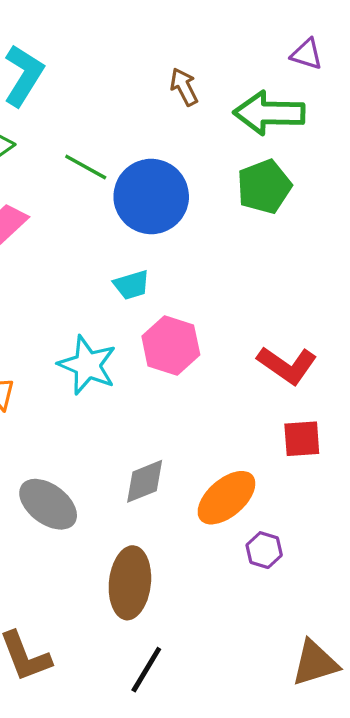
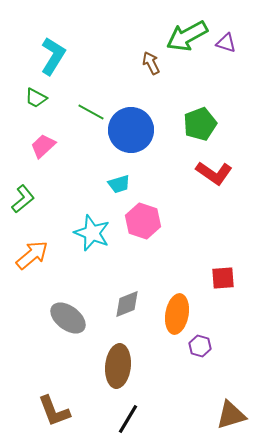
green arrow: (269, 113) -> (187, 36), moved, turned -30
red L-shape: (287, 365) -> (214, 173), moved
orange ellipse: (226, 498) -> (177, 314), turned -39

